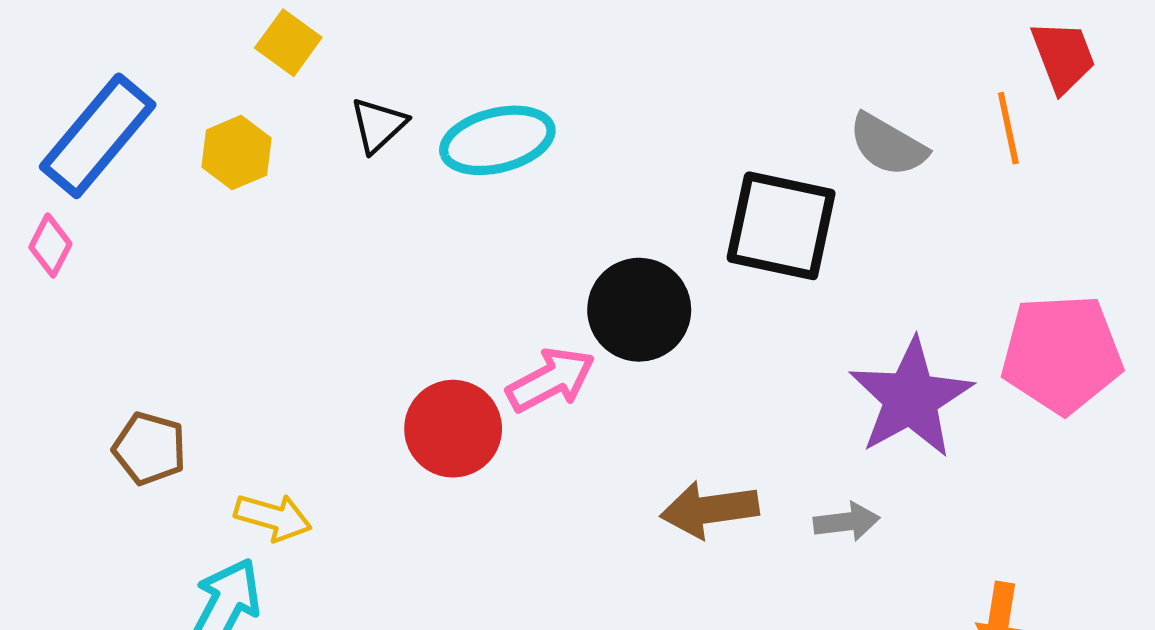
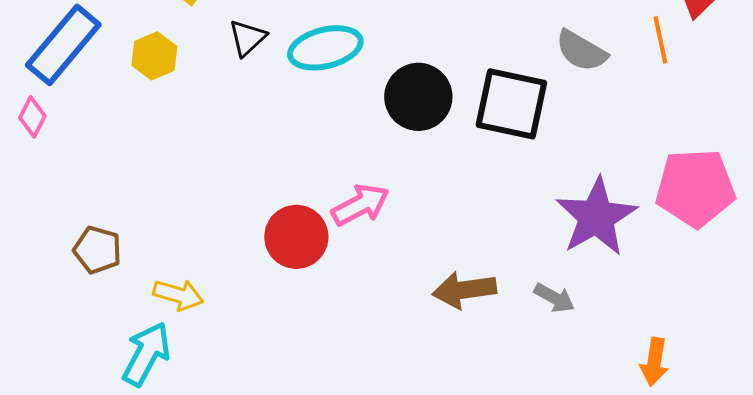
black circle: (639, 310) -> (418, 97), moved
gray arrow: (847, 522) -> (554, 298), turned 36

